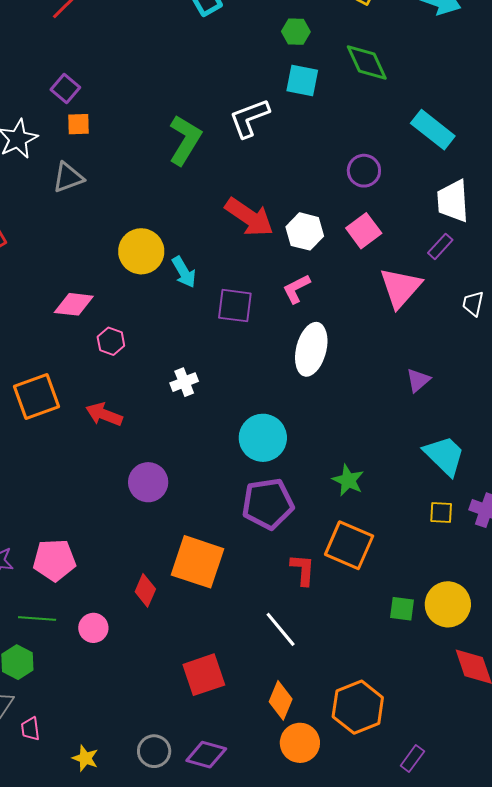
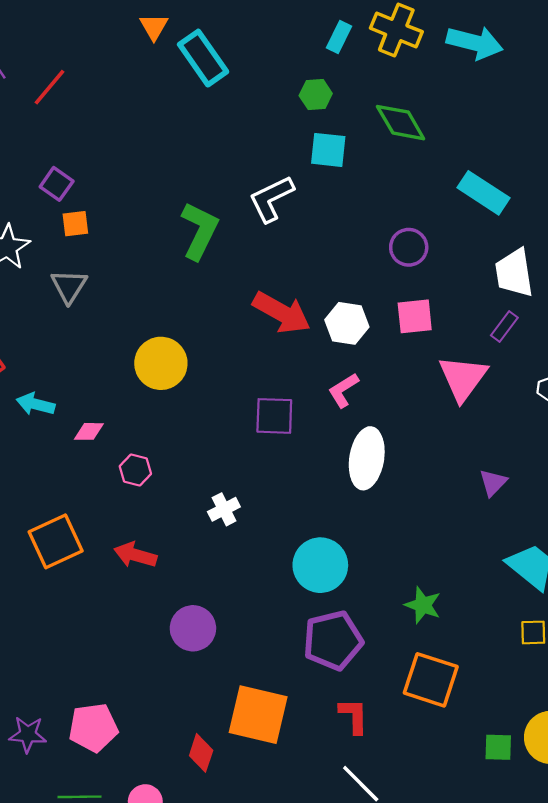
gray triangle: (68, 177) -> (69, 286), turned -32
pink square: (364, 231) -> (415, 316), turned 36
cyan arrow: (184, 272) -> (36, 404), moved, turned 140
pink diamond: (74, 304) -> (89, 431), size x0.7
red L-shape: (303, 570) -> (354, 716), moved

